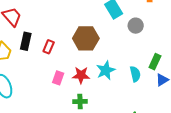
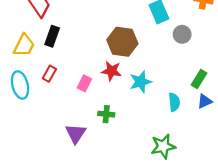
red rectangle: (49, 47) -> (49, 74), moved
cyan semicircle: (135, 74) -> (174, 102), moved
red star: (81, 75) -> (111, 71), moved

